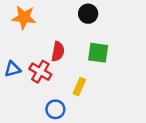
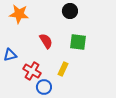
red semicircle: (58, 51) -> (46, 41), turned -42
red cross: (40, 72) -> (32, 71), moved

